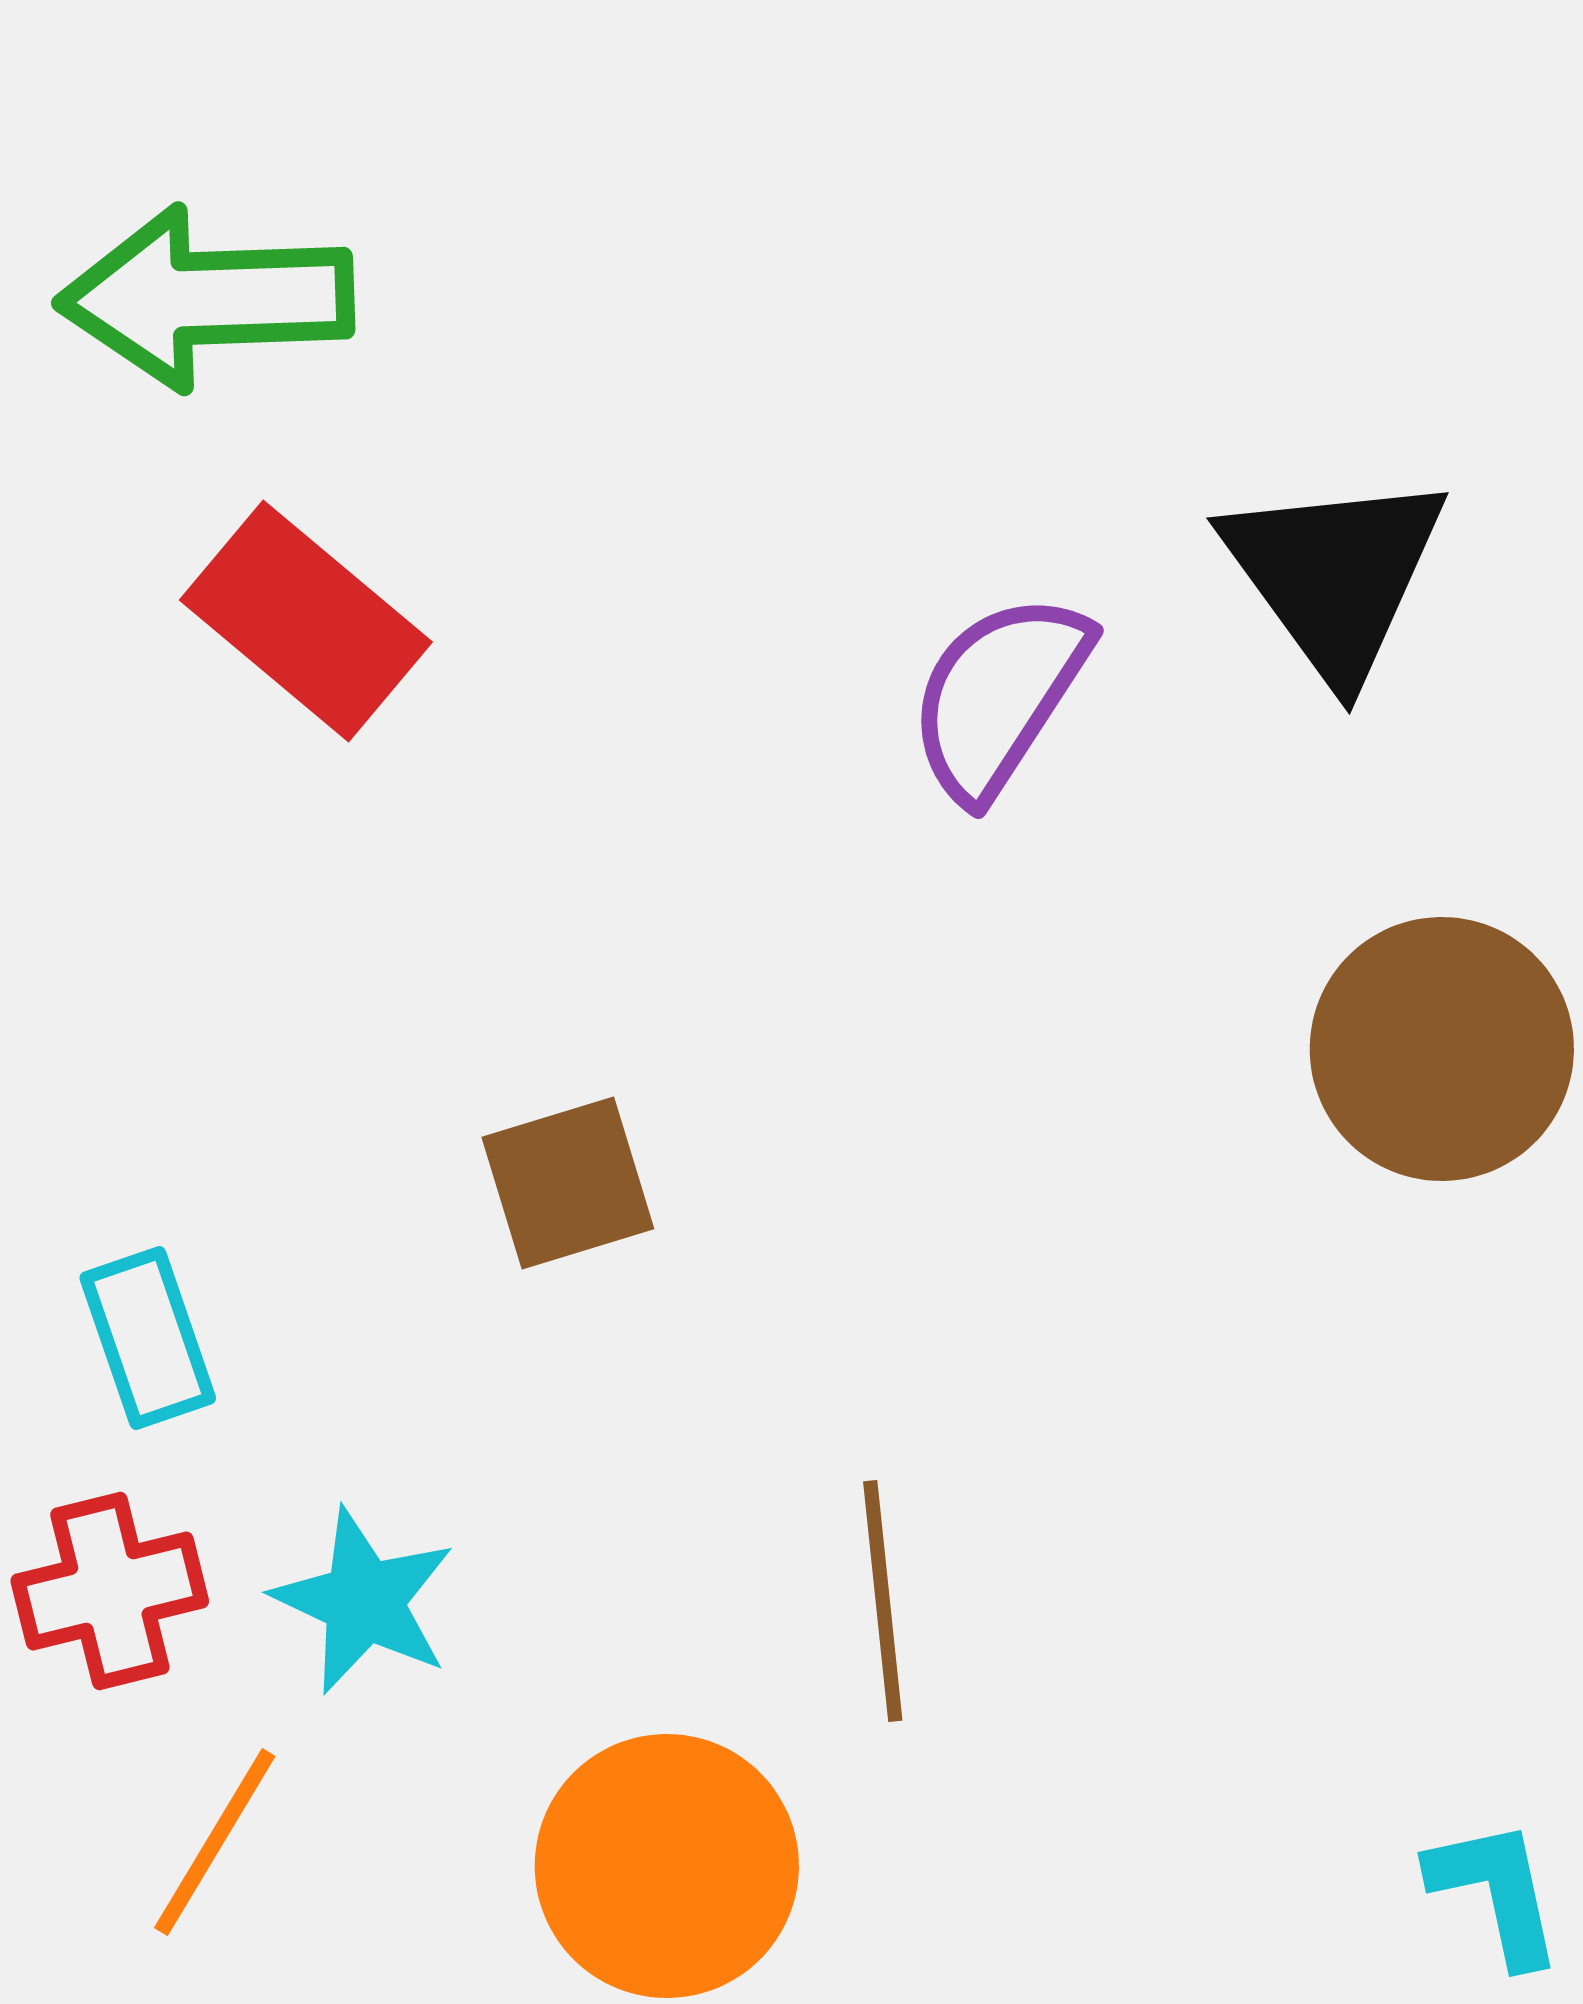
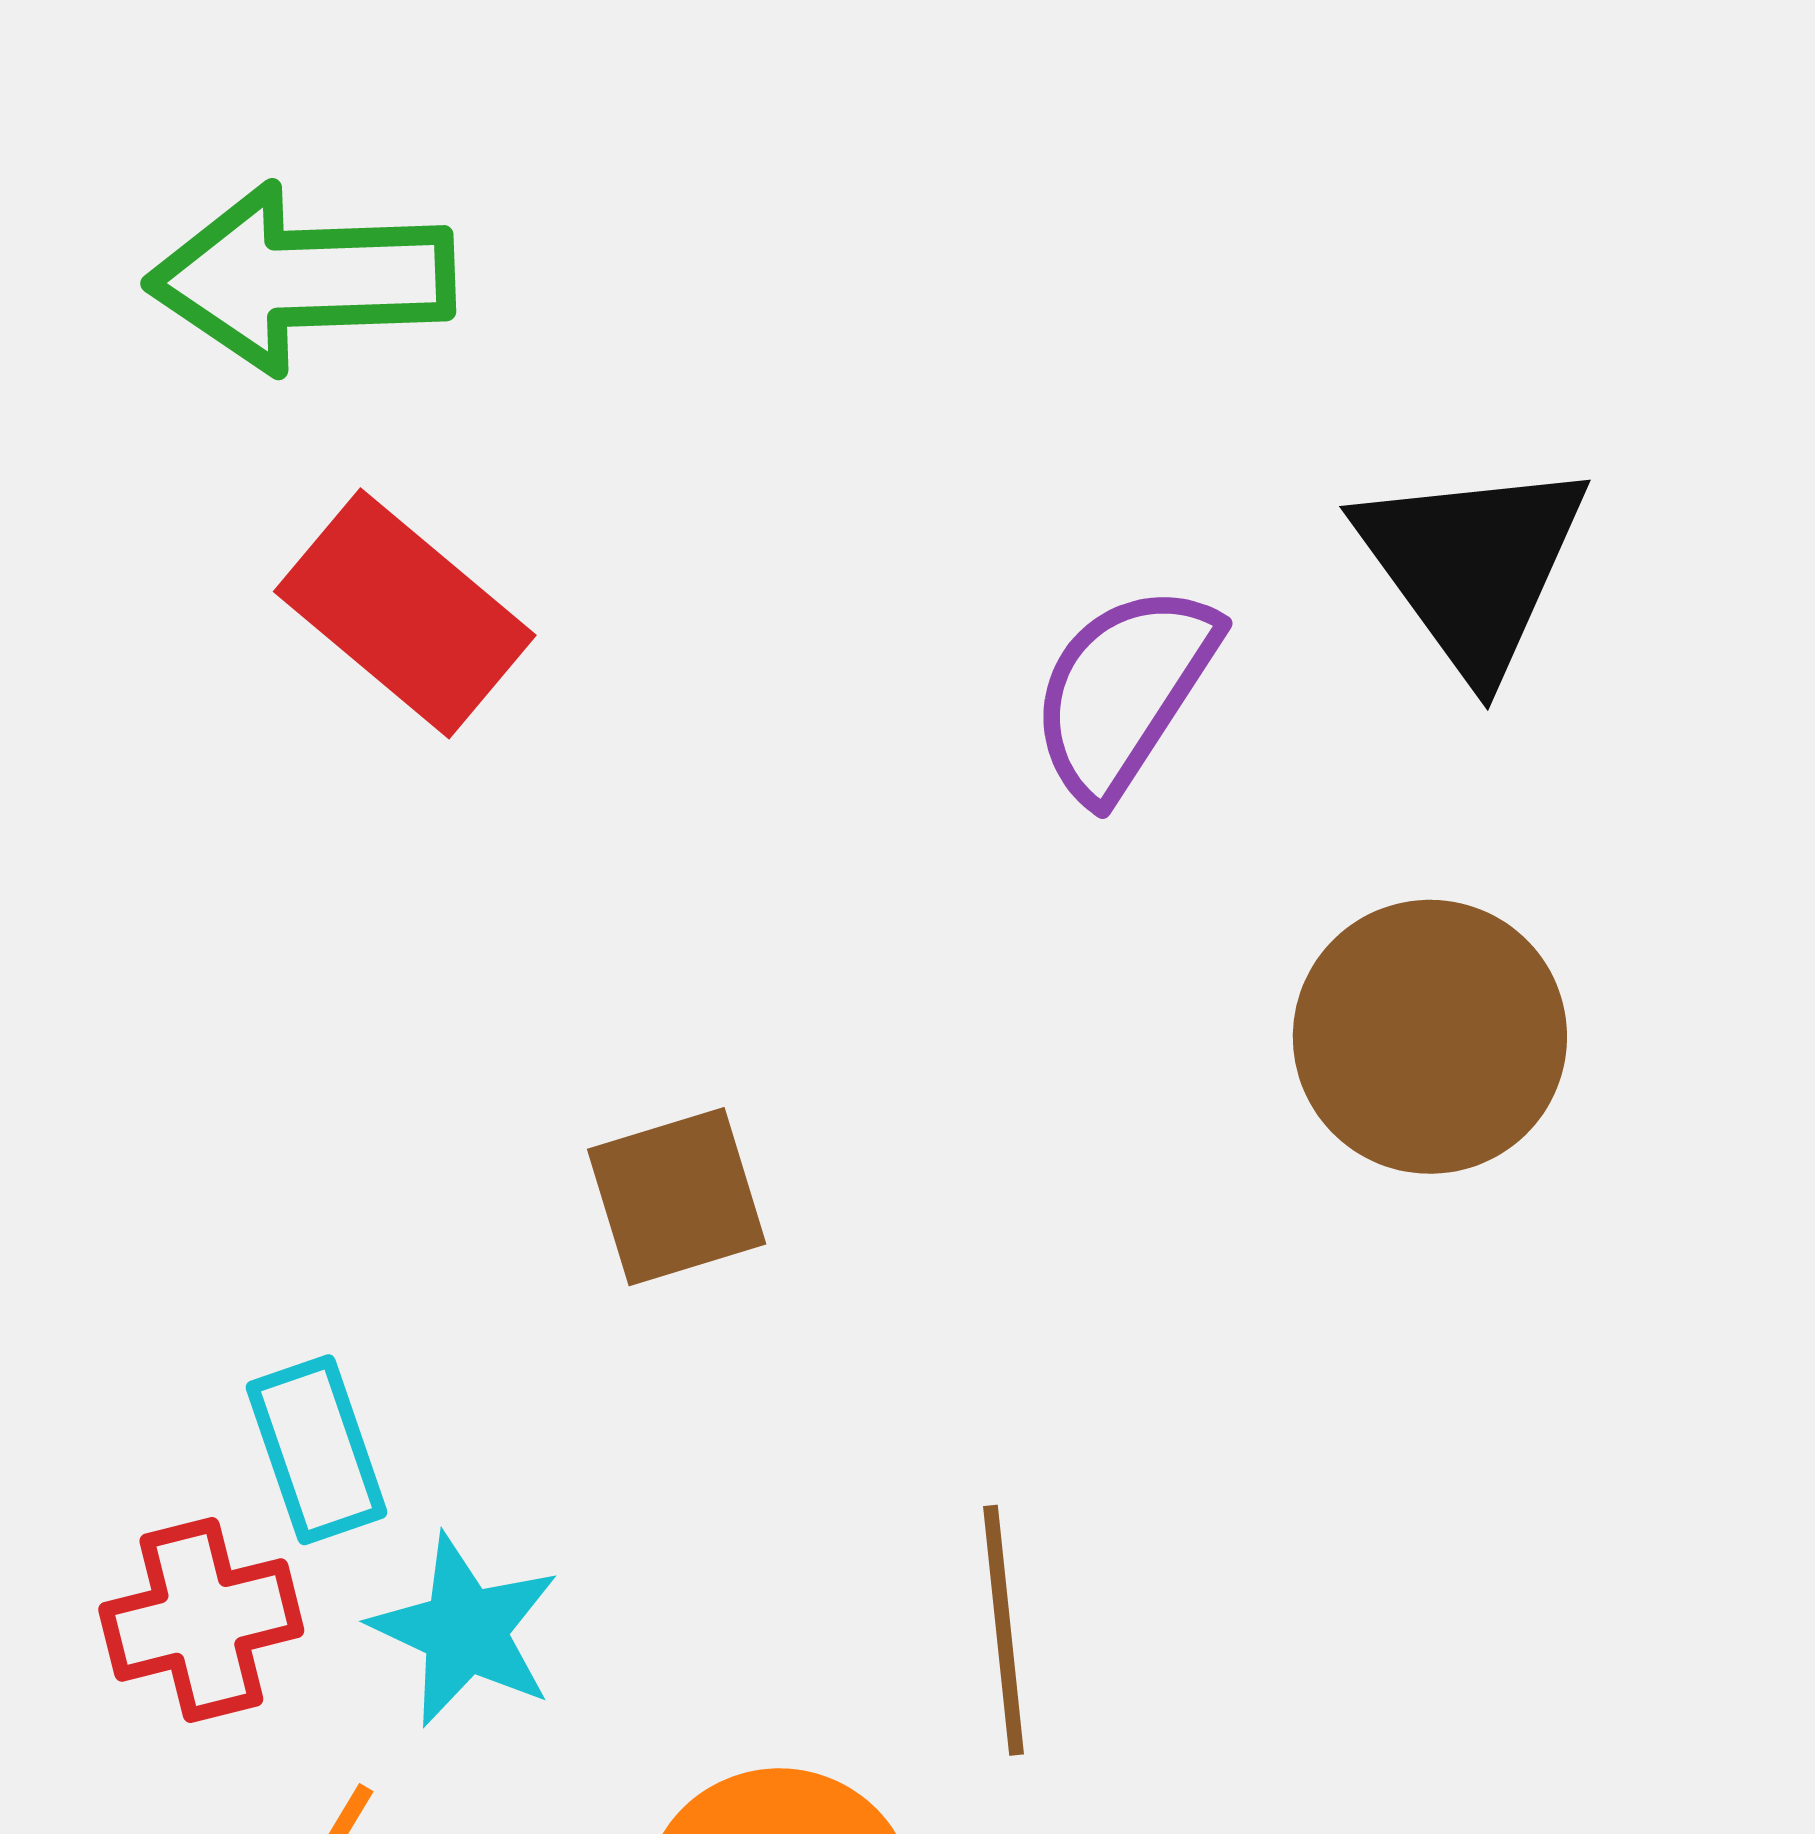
brown circle: (1442, 1049) -> (1430, 1037), moved
cyan rectangle: (148, 1338) -> (316, 1450), moved

